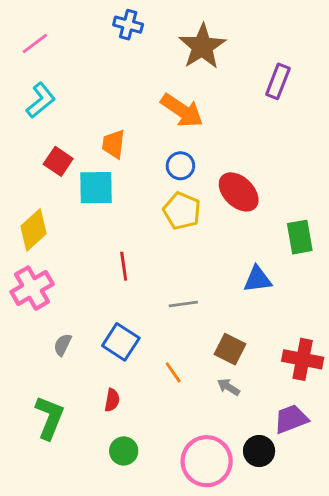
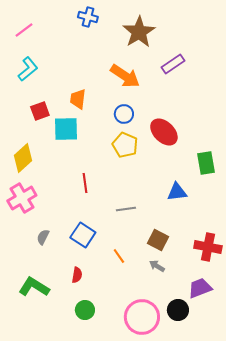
purple rectangle: (278, 81) -> (173, 64), moved, turned 35
red square: (58, 161) -> (40, 111), turned 36
green L-shape: (49, 418) -> (34, 287), turned -80

